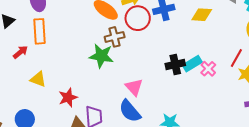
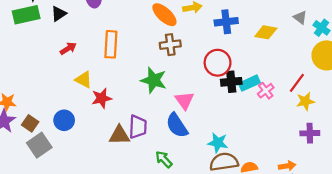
red circle: (138, 18) -> (218, 63), moved
orange rectangle: (40, 31) -> (111, 44), moved
green star: (101, 56) -> (154, 80), moved
red star: (68, 98) -> (102, 98), moved

